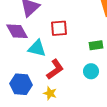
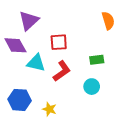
red L-shape: (55, 69) -> (62, 71), moved

